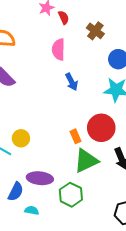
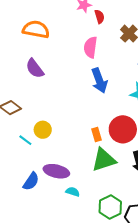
blue arrow: (72, 82) -> (99, 81), size x1.4
green hexagon: (71, 195) -> (110, 207), moved
cyan semicircle: (32, 210) -> (73, 192), moved

